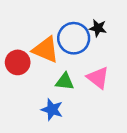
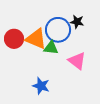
red circle: (18, 62) -> (14, 39), moved
green triangle: (65, 82) -> (51, 48), moved

